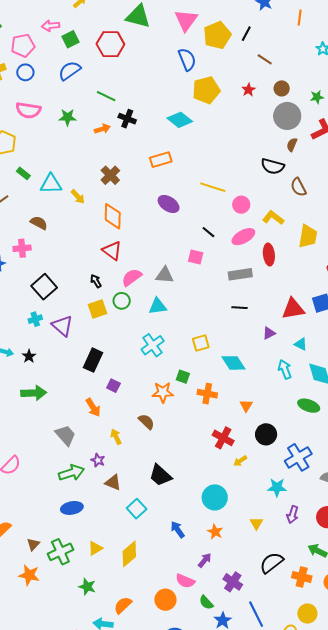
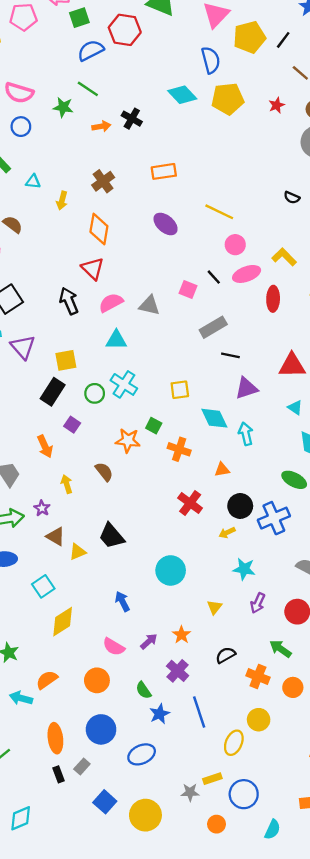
blue semicircle: (70, 71) -> (91, 50), moved
blue circle: (25, 72) -> (21, 127), moved
green line: (106, 96) -> (88, 89), moved
cyan diamond: (180, 120) -> (182, 95), moved
black semicircle: (273, 166) -> (292, 198), size x0.6
cyan triangle: (51, 184) -> (33, 182), size x0.6
yellow arrow: (78, 197) -> (62, 201), turned 49
pink circle: (241, 205) -> (235, 245), moved
black line: (208, 232) -> (214, 277), moved
gray rectangle: (240, 274) -> (213, 327), moved, turned -30
black arrow: (96, 281) -> (69, 301), size x1.6
green circle: (122, 301) -> (95, 393), moved
cyan triangle: (158, 306) -> (116, 340), moved
yellow square: (97, 309) -> (66, 360), moved
purple triangle: (269, 333) -> (246, 388), moved, size x1.5
cyan cross: (153, 345) -> (124, 384), turned -30
cyan arrow: (285, 369) -> (246, 434), moved
orange triangle: (246, 406) -> (222, 470), turned 40
blue cross: (298, 457) -> (274, 518), moved
yellow arrow: (240, 461) -> (227, 533), moved
cyan square: (137, 509) -> (43, 586), moved
orange star: (215, 532) -> (181, 635), moved
yellow triangle: (95, 548) -> (78, 552), moved
black semicircle: (272, 563) -> (226, 655), size x0.7
pink semicircle: (185, 581) -> (114, 647), moved

